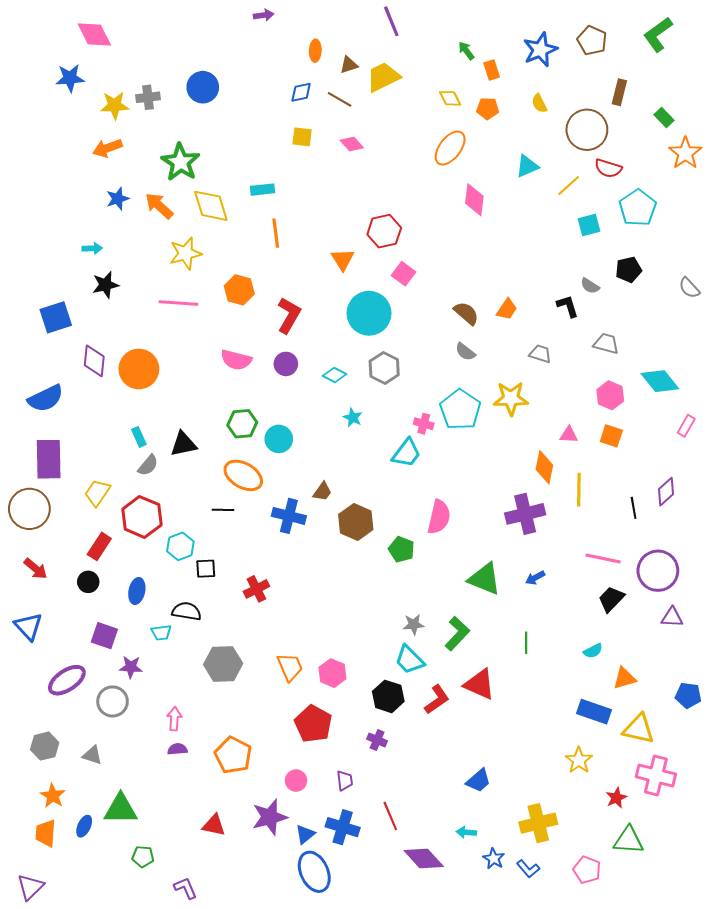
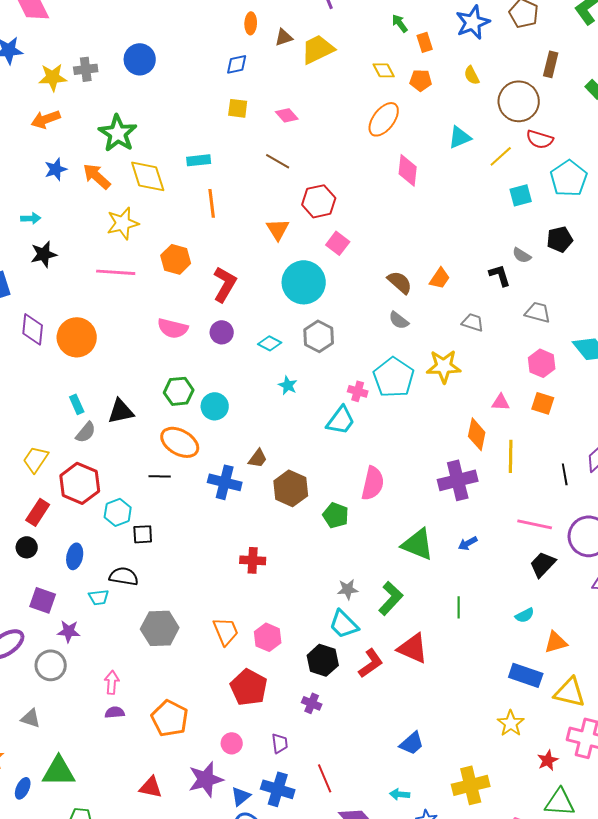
brown line: (340, 99) -> (278, 161), moved
red cross: (256, 589) -> (253, 560), moved, turned 30

